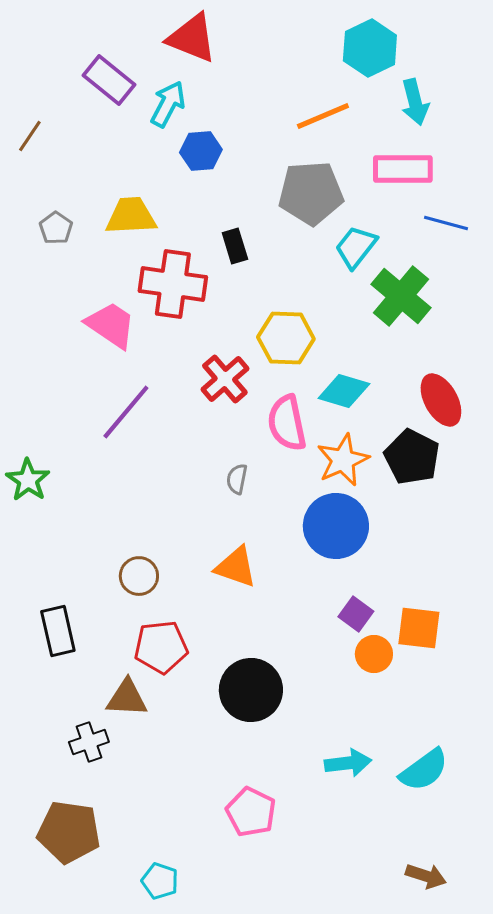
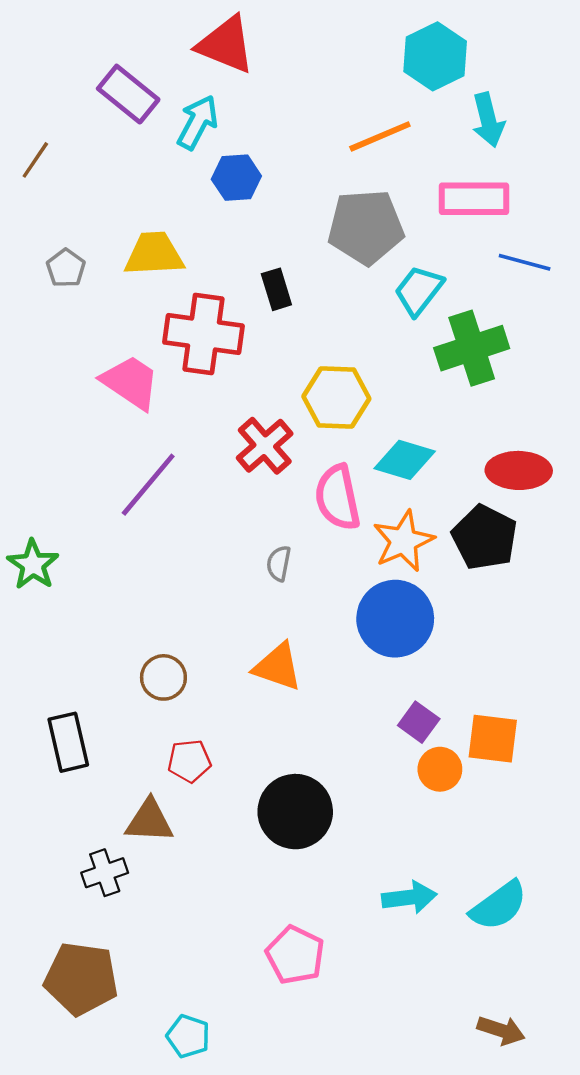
green cross: (401, 296) -> (472, 348), turned 32
red ellipse: (441, 400) -> (519, 470), turned -60
red pentagon: (161, 647) -> (189, 761), size x0.7

